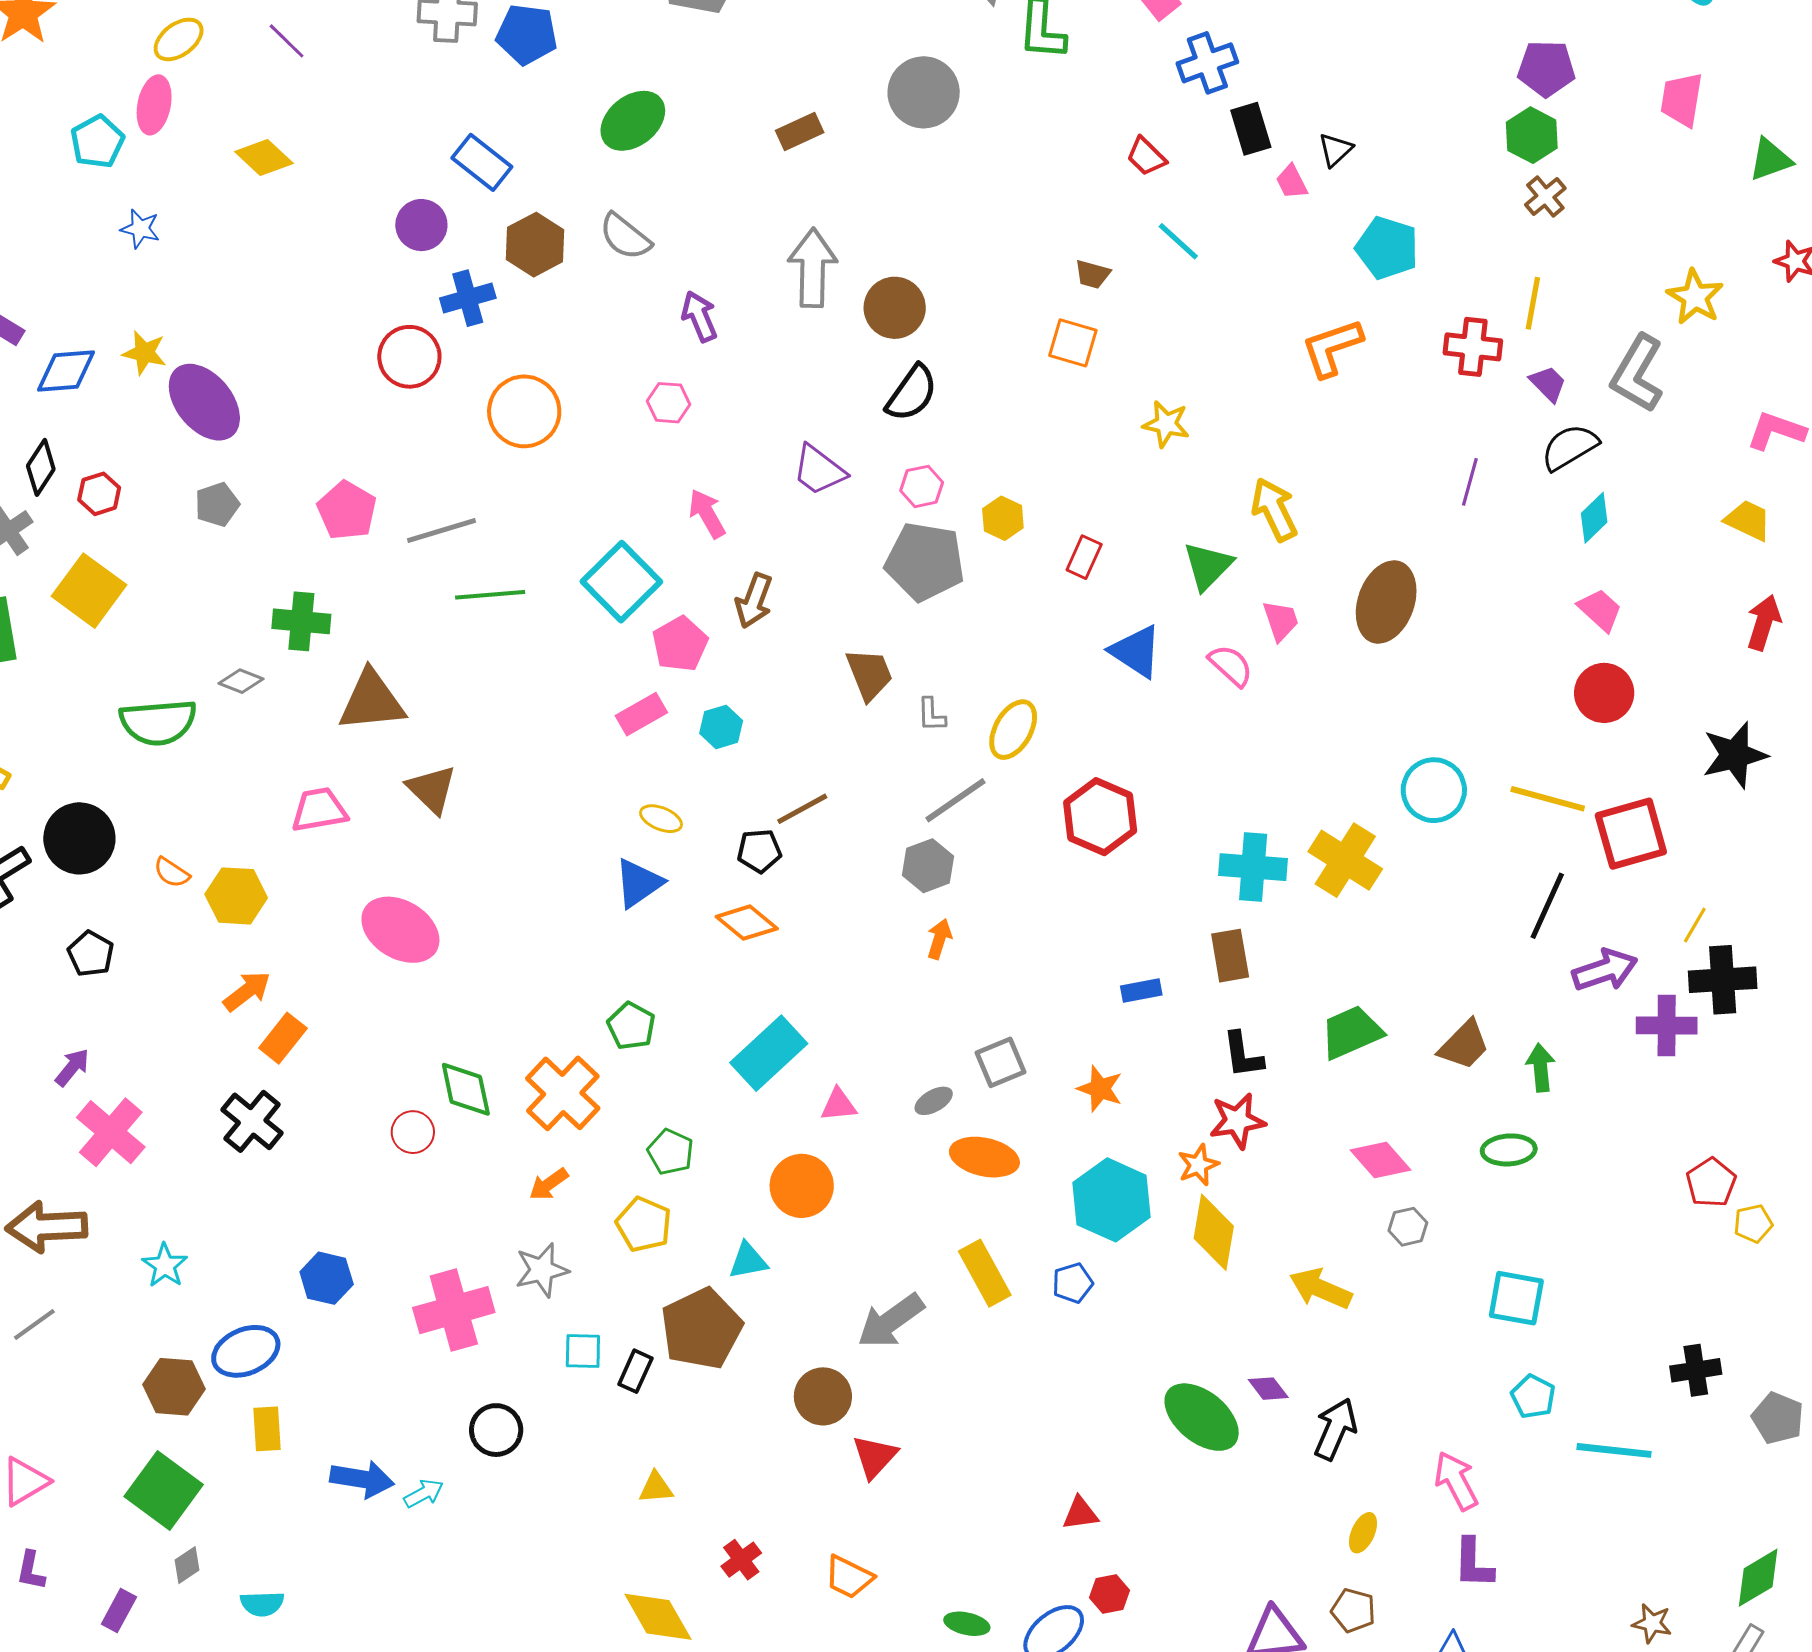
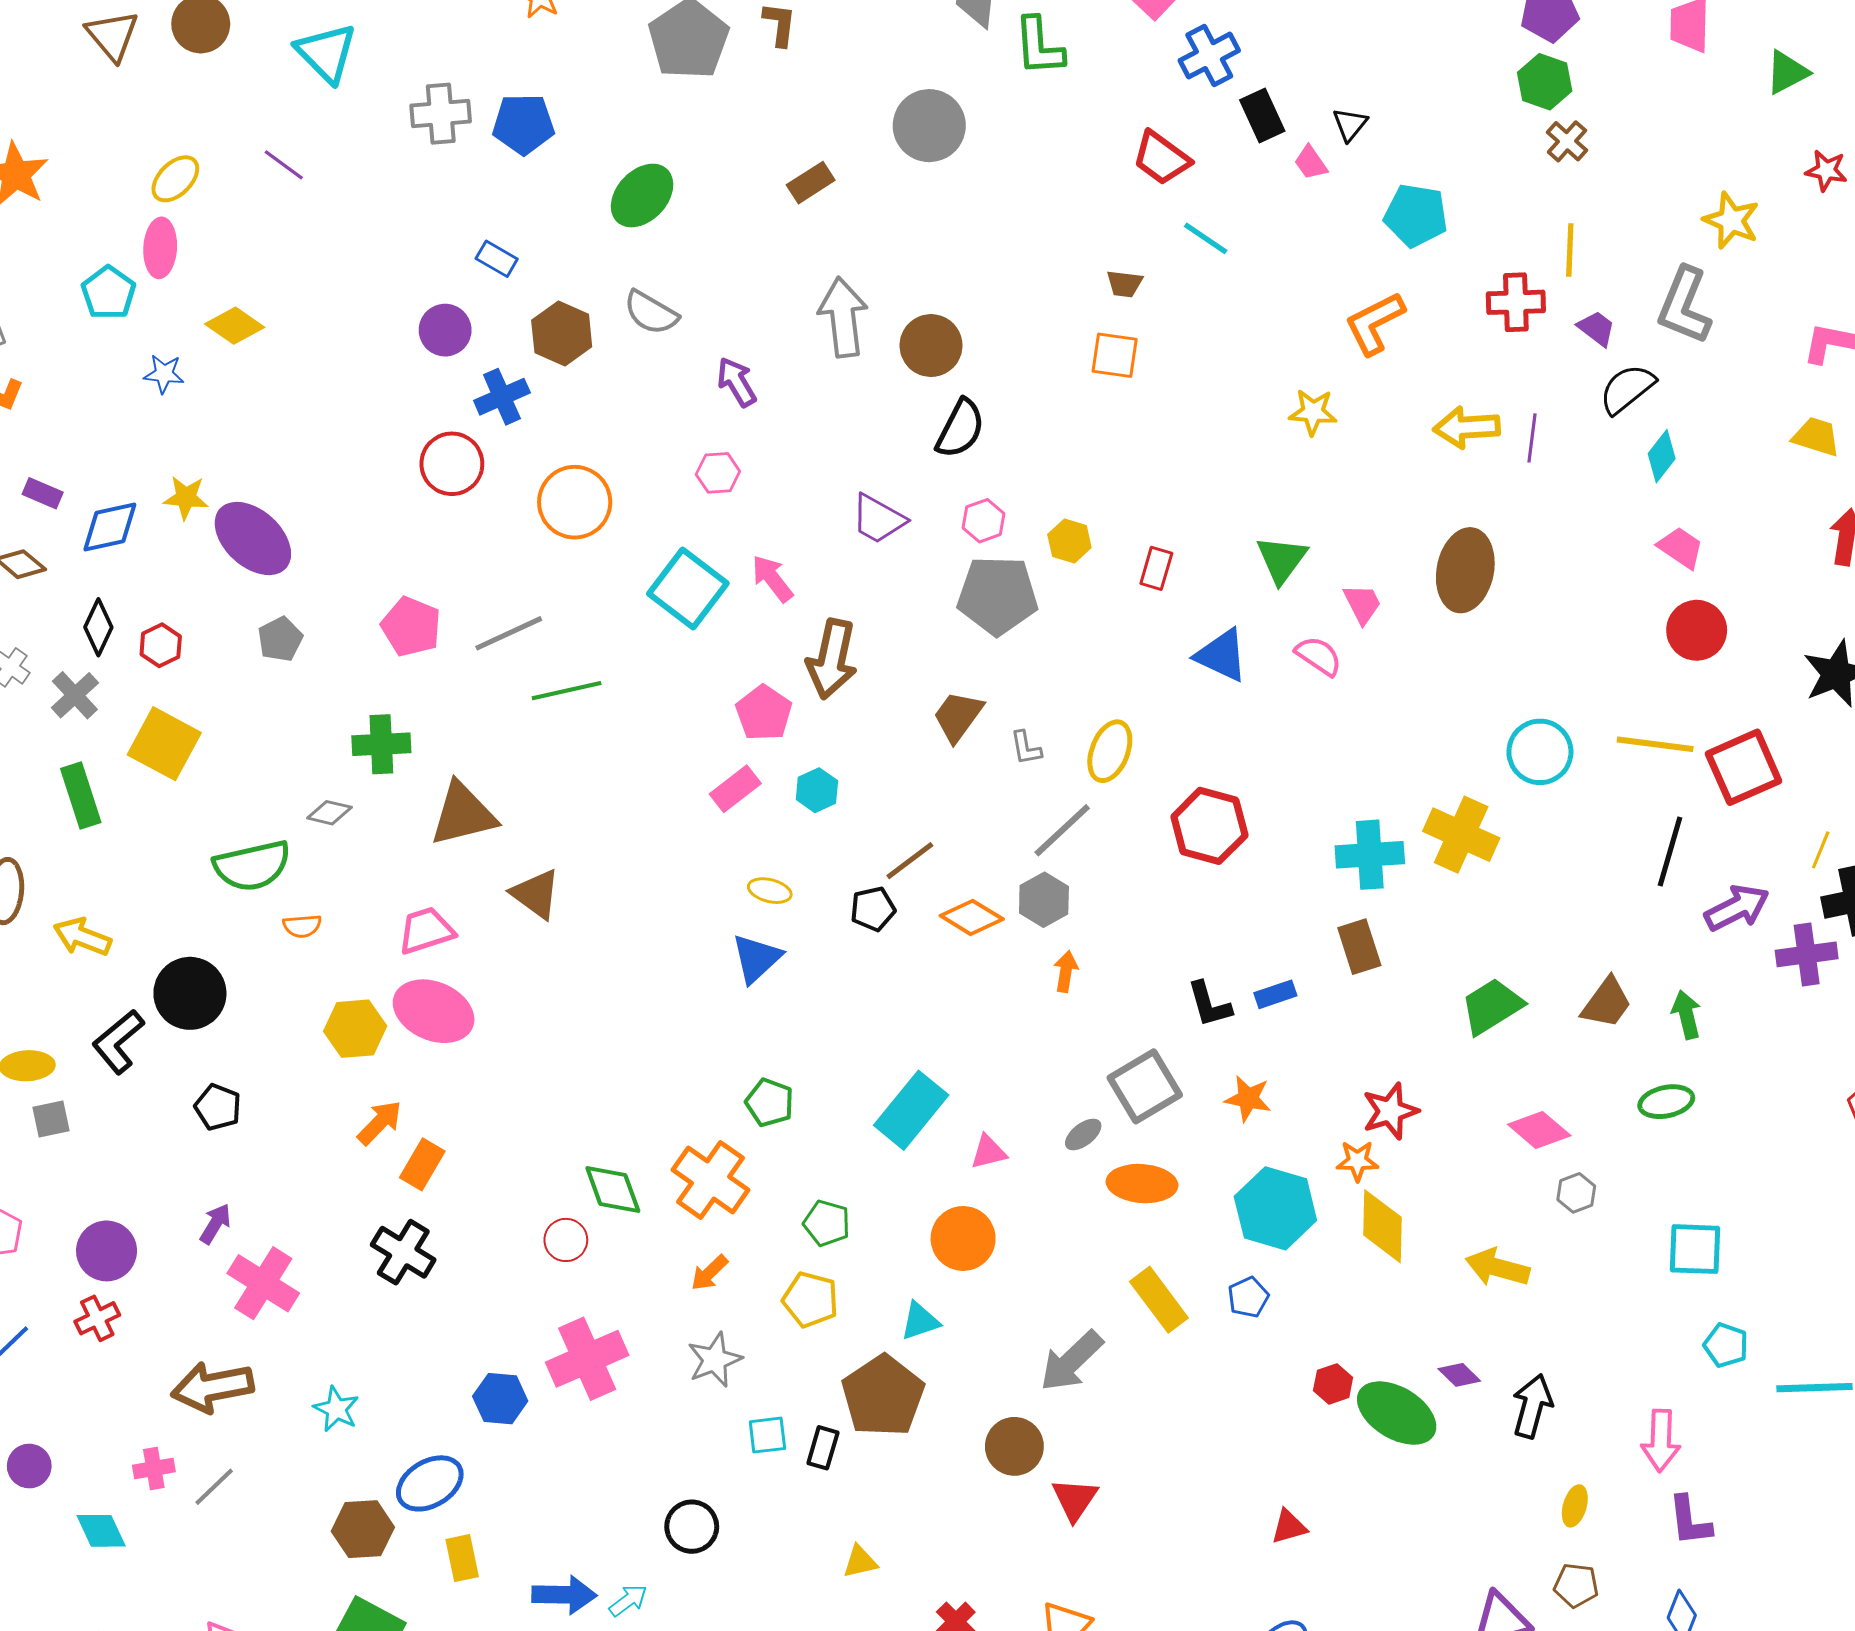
red trapezoid: (1146, 156) -> (1161, 158), size x1.4
yellow diamond: (264, 157) -> (235, 326), moved
blue rectangle: (482, 162) -> (497, 259), size x0.7
yellow star: (1166, 424) -> (1313, 412), moved
yellow arrow: (1274, 509) -> (1467, 427), moved, turned -60
cyan square: (621, 582) -> (688, 589), moved
brown arrow: (754, 601) -> (832, 659), size x1.4
brown trapezoid: (869, 674) -> (958, 716), turned -114
orange semicircle: (172, 873) -> (302, 926), moved, turned -30
orange diamond: (747, 923) -> (972, 917), moved
pink ellipse: (400, 930) -> (434, 1011), moved
black L-shape: (1243, 1055) -> (1209, 1004), moved
gray square: (1001, 1062) -> (1145, 1086), size x1.4
orange star: (1198, 1165) -> (1357, 1161), turned 30
pink cross: (454, 1310) -> (587, 1359), moved
pink arrow: (1456, 1481) -> (1661, 1441), turned -142
red hexagon: (1110, 1594) -> (1333, 1384), moved

